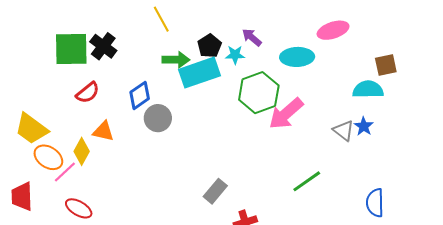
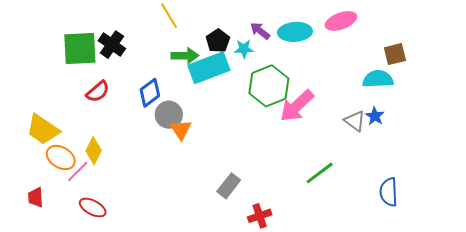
cyan ellipse: (297, 57) -> (295, 32), moved
orange triangle: (103, 131) -> (181, 130), moved, turned 45
red trapezoid: (22, 196) -> (36, 197), size x0.7

